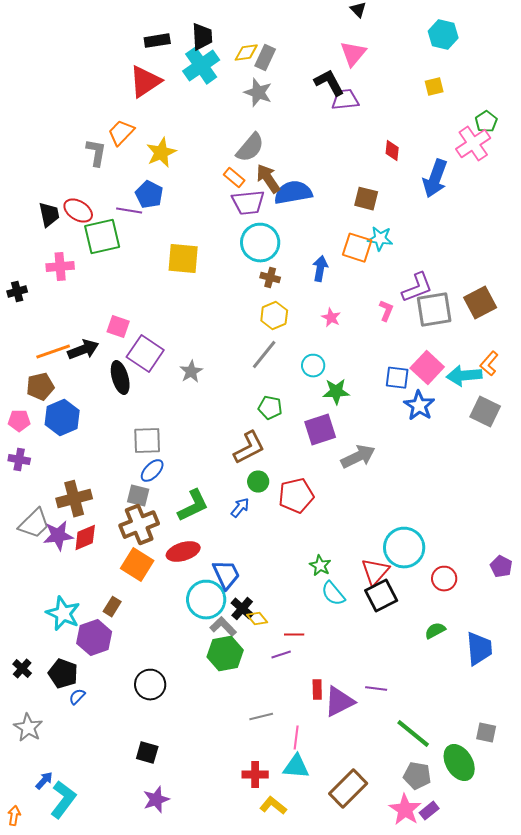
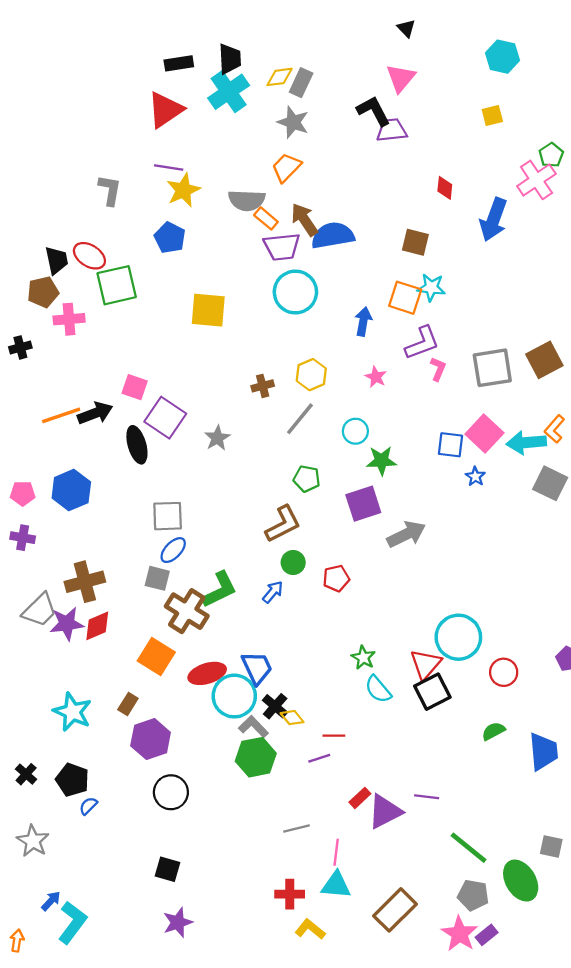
orange trapezoid: (121, 133) -> (286, 168), moved
gray semicircle: (250, 148) -> (247, 200), moved, turned 52
purple line: (129, 211) -> (169, 168), moved
brown cross: (270, 278) -> (263, 386), moved, turned -30
purple L-shape: (417, 288) -> (422, 343), moved
brown pentagon: (40, 387) -> (43, 292), moved
blue star: (419, 406) -> (475, 476), size x0.6
red pentagon: (296, 496) -> (336, 578), size x0.7
brown cross: (139, 525) -> (187, 611), moved, turned -36
red ellipse: (183, 552) -> (207, 673), moved
purple hexagon: (94, 638) -> (151, 739), moved
red rectangle: (317, 690) -> (360, 798), turned 48

